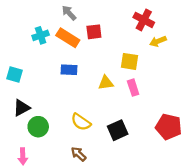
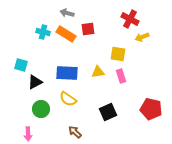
gray arrow: (69, 13) -> (67, 13), turned -32
cyan cross: (41, 35) -> (43, 32), turned 32
blue rectangle: (69, 70) -> (67, 73), moved, size x1.5
black triangle: (22, 108) -> (35, 82), moved
yellow semicircle: (81, 122) -> (68, 99), moved

